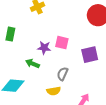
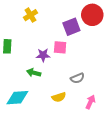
purple square: (90, 55) -> (71, 27), moved
gray semicircle: (63, 74) -> (77, 78), moved, turned -128

